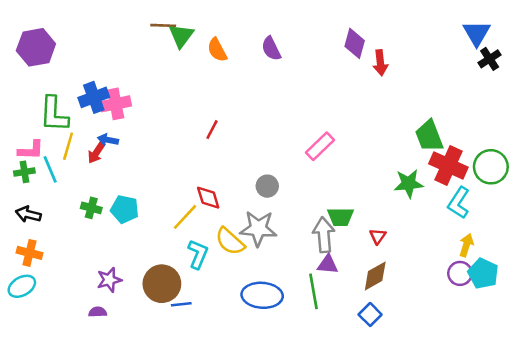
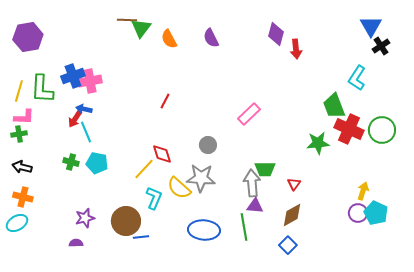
yellow line: (68, 146) -> (19, 91), moved
cyan line: (50, 169) -> (86, 132), moved
cyan L-shape: (459, 203) -> (357, 78), moved

